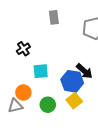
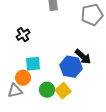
cyan square: (41, 71) -> (33, 64), moved
yellow square: (74, 101) -> (63, 91), moved

